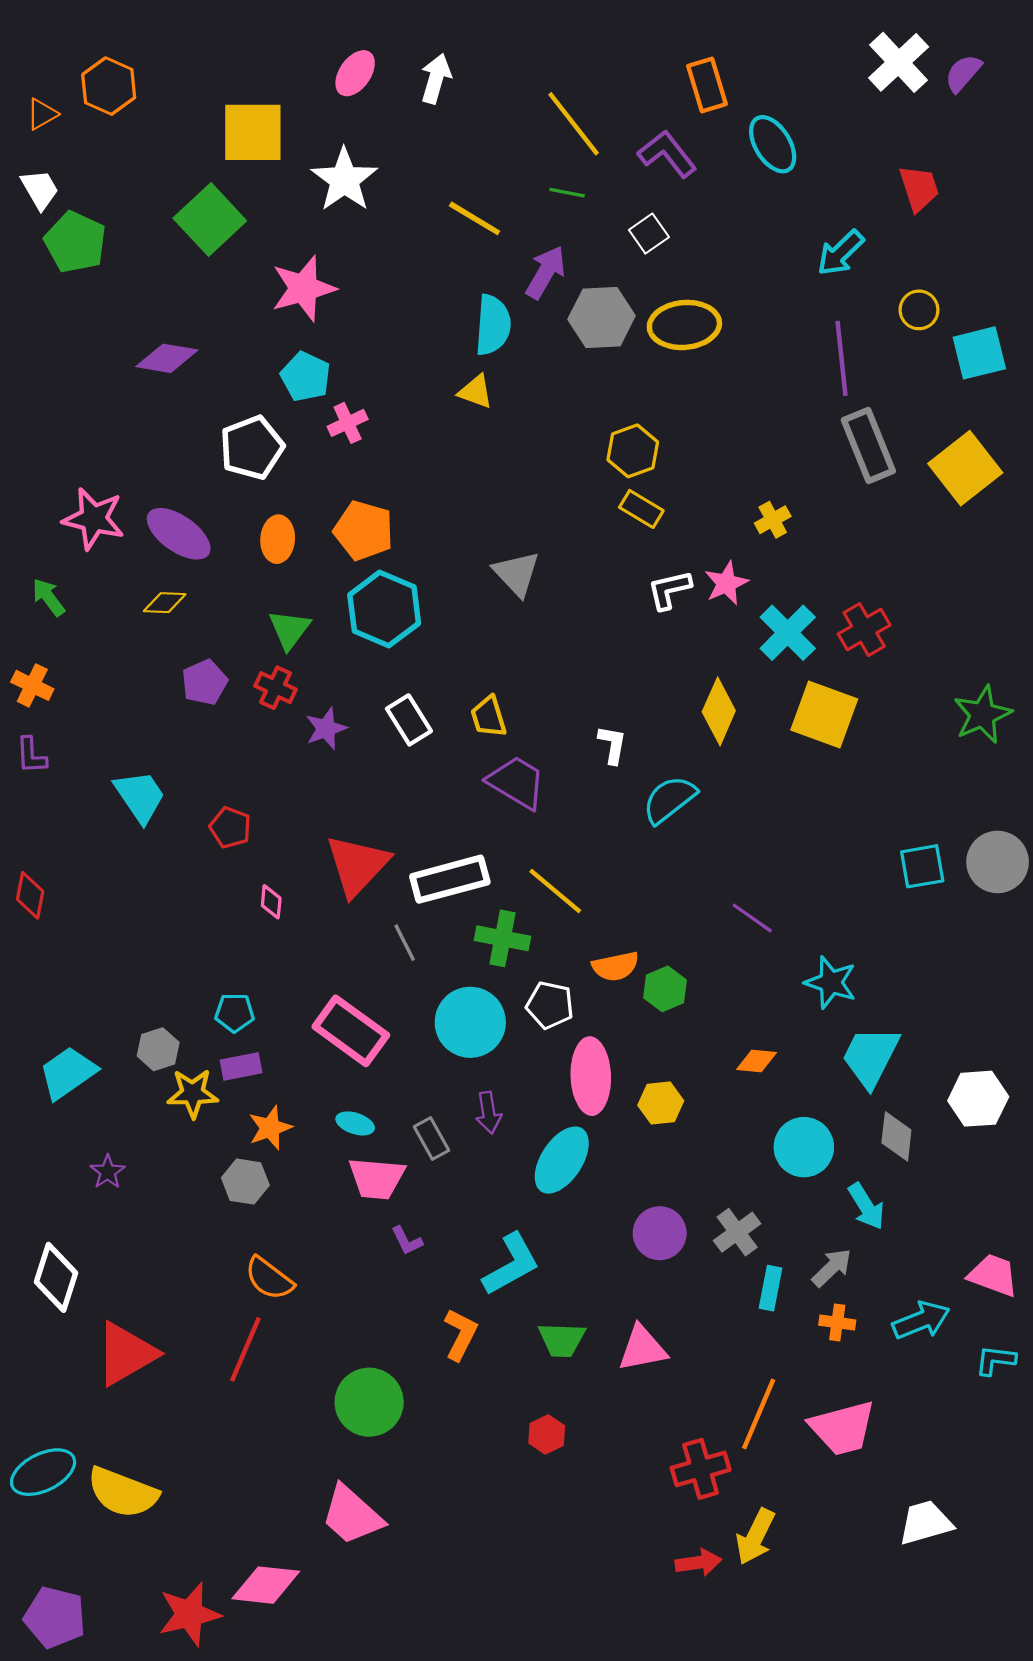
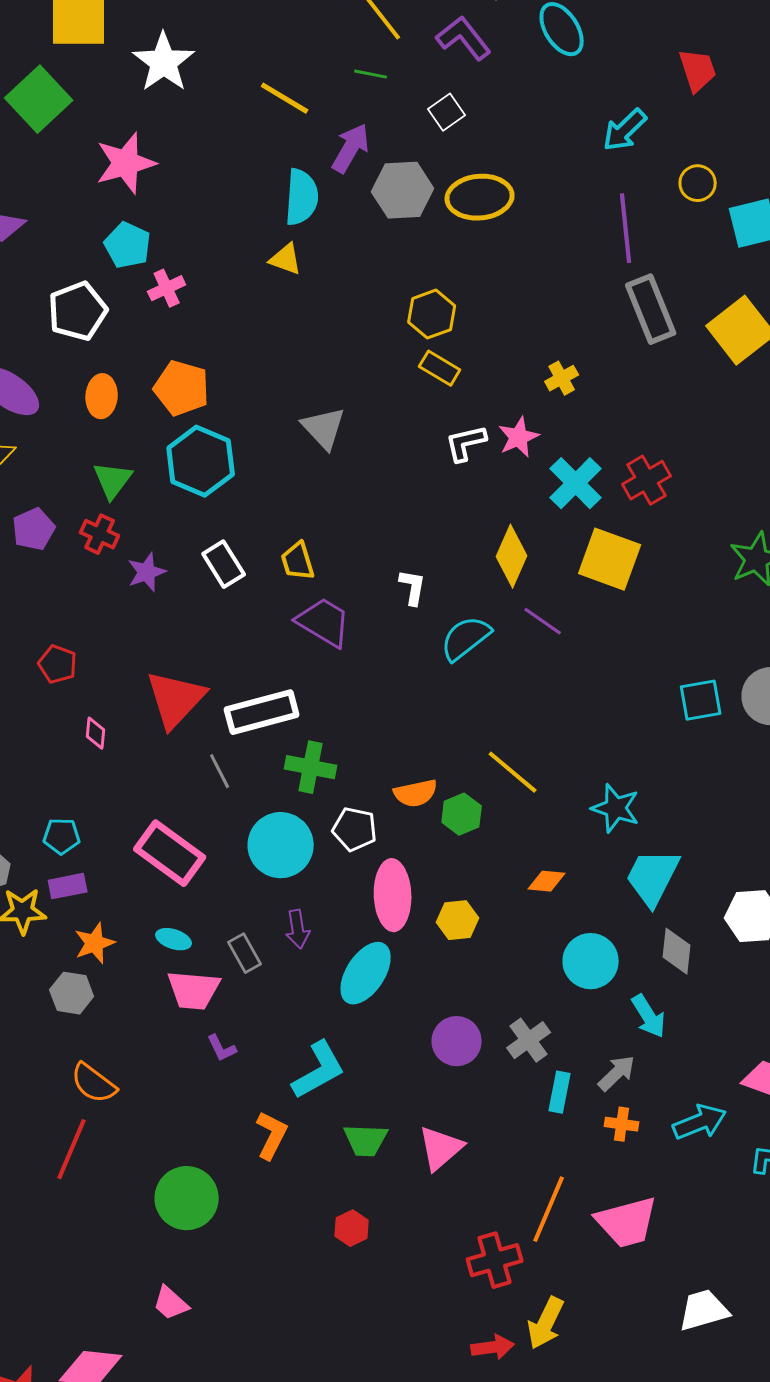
yellow line: (555, 891) -> (513, 772), moved
purple line: (752, 918) -> (543, 621), moved
pink triangle: (642, 1348) -> (441, 1148), turned -30
pink trapezoid: (352, 1515) -> (171, 1303), size x0.6

